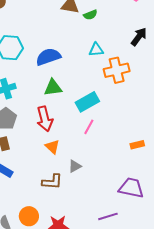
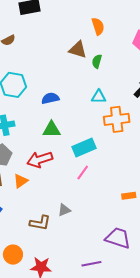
green semicircle: (90, 15) -> (97, 61), turned 120
blue semicircle: (48, 57) -> (50, 98), size x0.7
red arrow: (45, 119) -> (40, 160), turned 80
orange triangle: (52, 147) -> (21, 181), moved, turned 35

